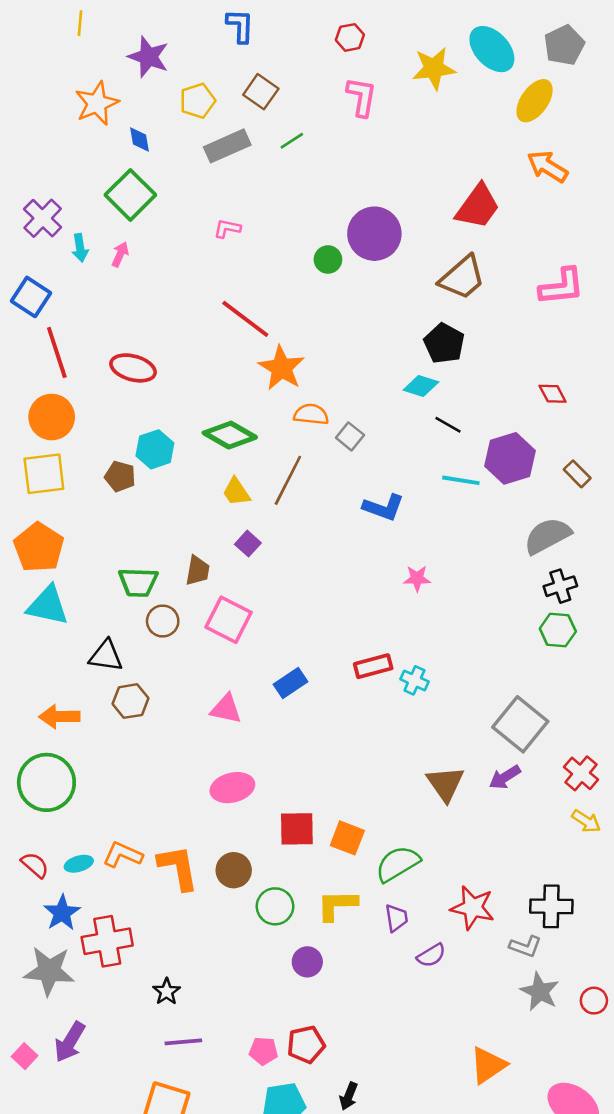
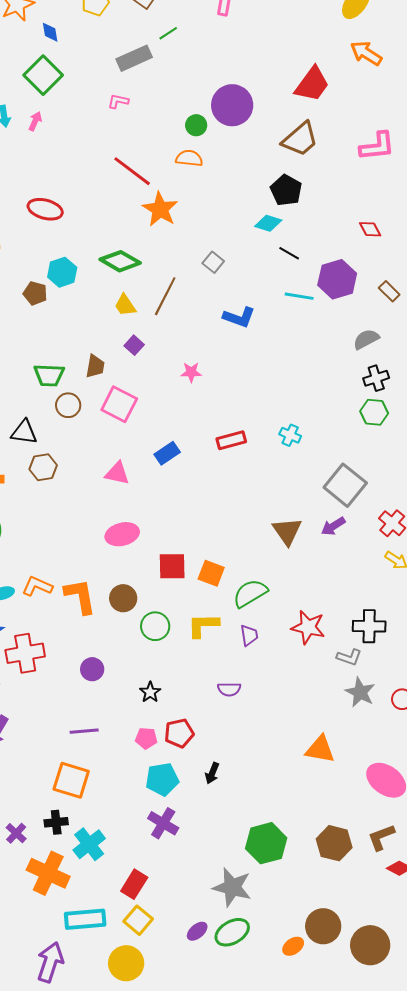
gray rectangle: (227, 146) -> (134, 58), moved
orange semicircle: (311, 414) -> (189, 158), moved
gray semicircle: (547, 536) -> (366, 339), size x0.7
pink star: (417, 578) -> (191, 372), moved
cyan cross: (414, 680) -> (290, 435), moved
purple semicircle: (431, 955) -> (229, 689), moved, turned 30
purple circle: (307, 962) -> (92, 669), moved
black star: (167, 992) -> (150, 692), moved
orange triangle: (488, 1065) -> (320, 749), turned 44

